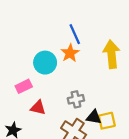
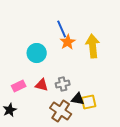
orange star: (70, 53) -> (68, 42), moved
pink rectangle: (24, 86) -> (19, 86), moved
red triangle: (38, 108) -> (42, 85), moved

